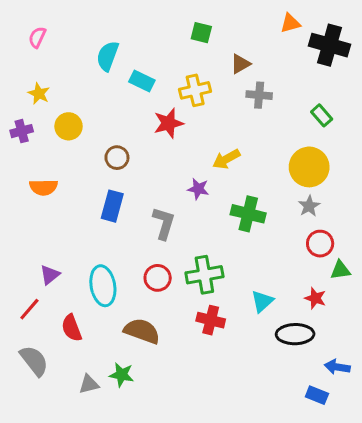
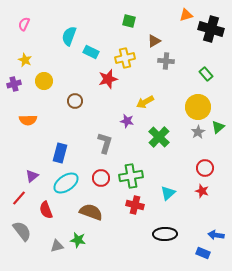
blue rectangle: (112, 206) -> (60, 153), moved
green cross: (248, 214) -> (159, 137), turned 30
red circle: (320, 244) -> (205, 168), moved
green triangle: (340, 270) -> (218, 127), moved, turned -32
cyan ellipse: (103, 286) -> (66, 183), turned 65
black ellipse: (295, 334) -> (165, 234), moved

